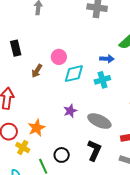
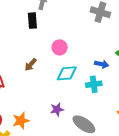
black rectangle: (16, 48) -> (32, 21), moved
pink circle: (59, 57) -> (60, 47), moved

